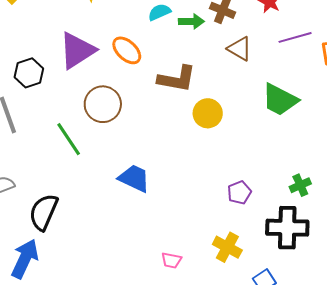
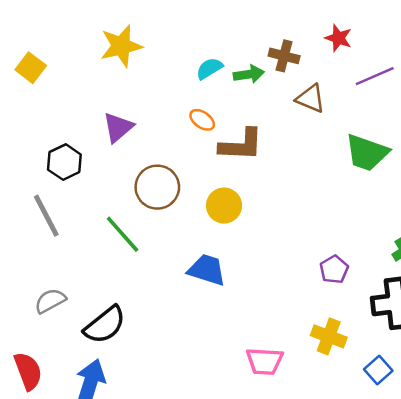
purple triangle: (77, 50) -> (118, 127), size x0.7
orange ellipse: (127, 50) -> (202, 120), moved, size x0.7
yellow circle: (208, 113) -> (224, 206), moved
black semicircle: (44, 212) -> (105, 325), turned -144
pink trapezoid: (171, 260) -> (265, 361), size x1.5

